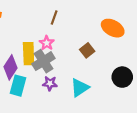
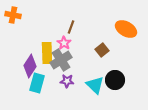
brown line: (54, 17) -> (71, 27), moved
black circle: (122, 77) -> (115, 80), moved
cyan triangle: (80, 88) -> (95, 85), turned -42

